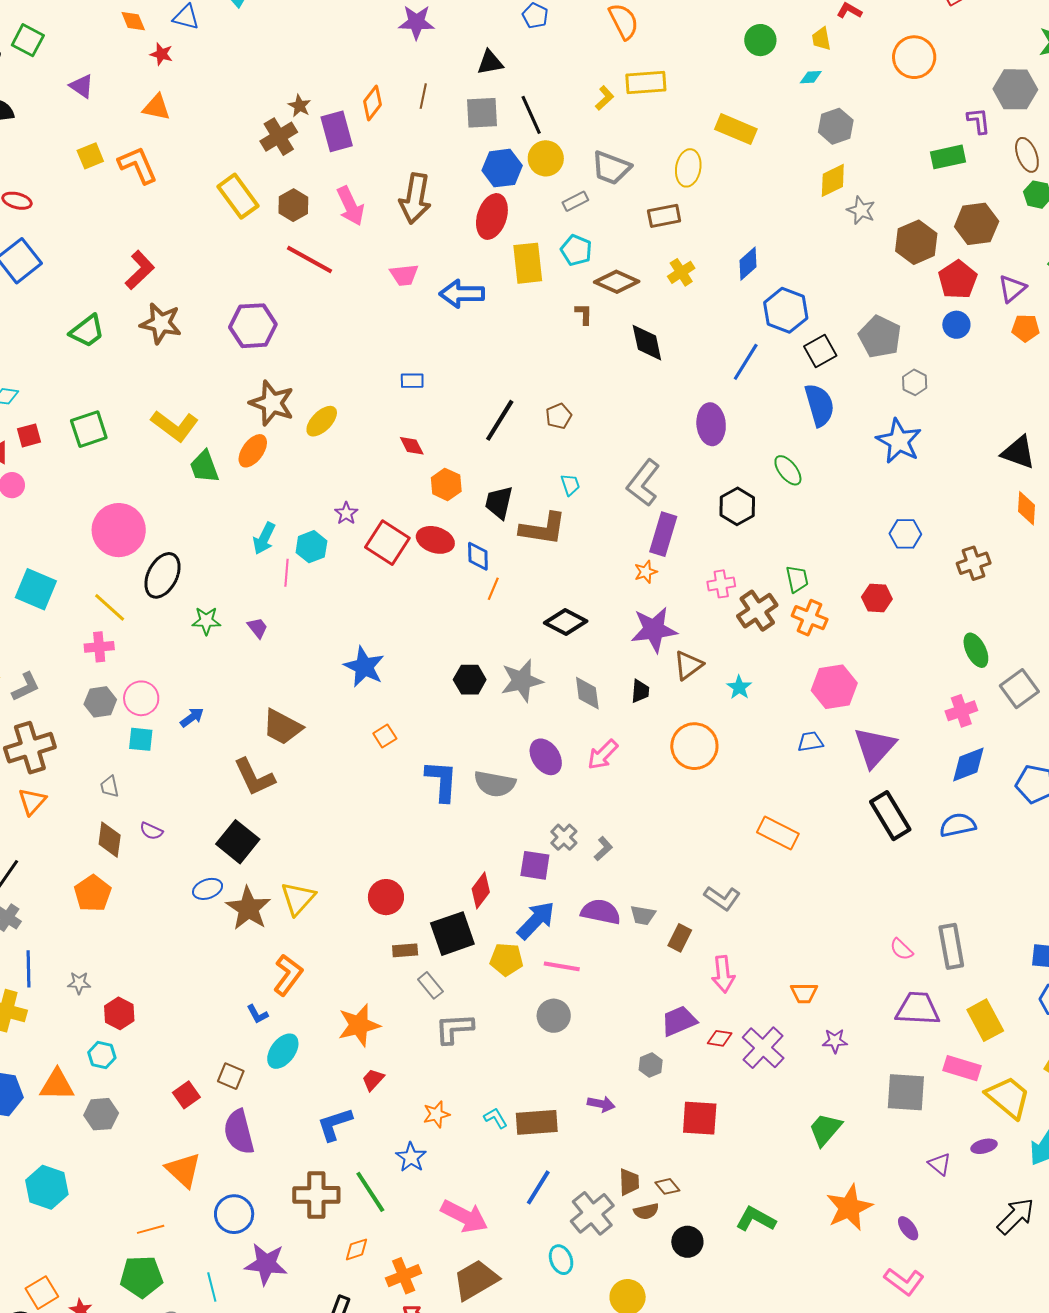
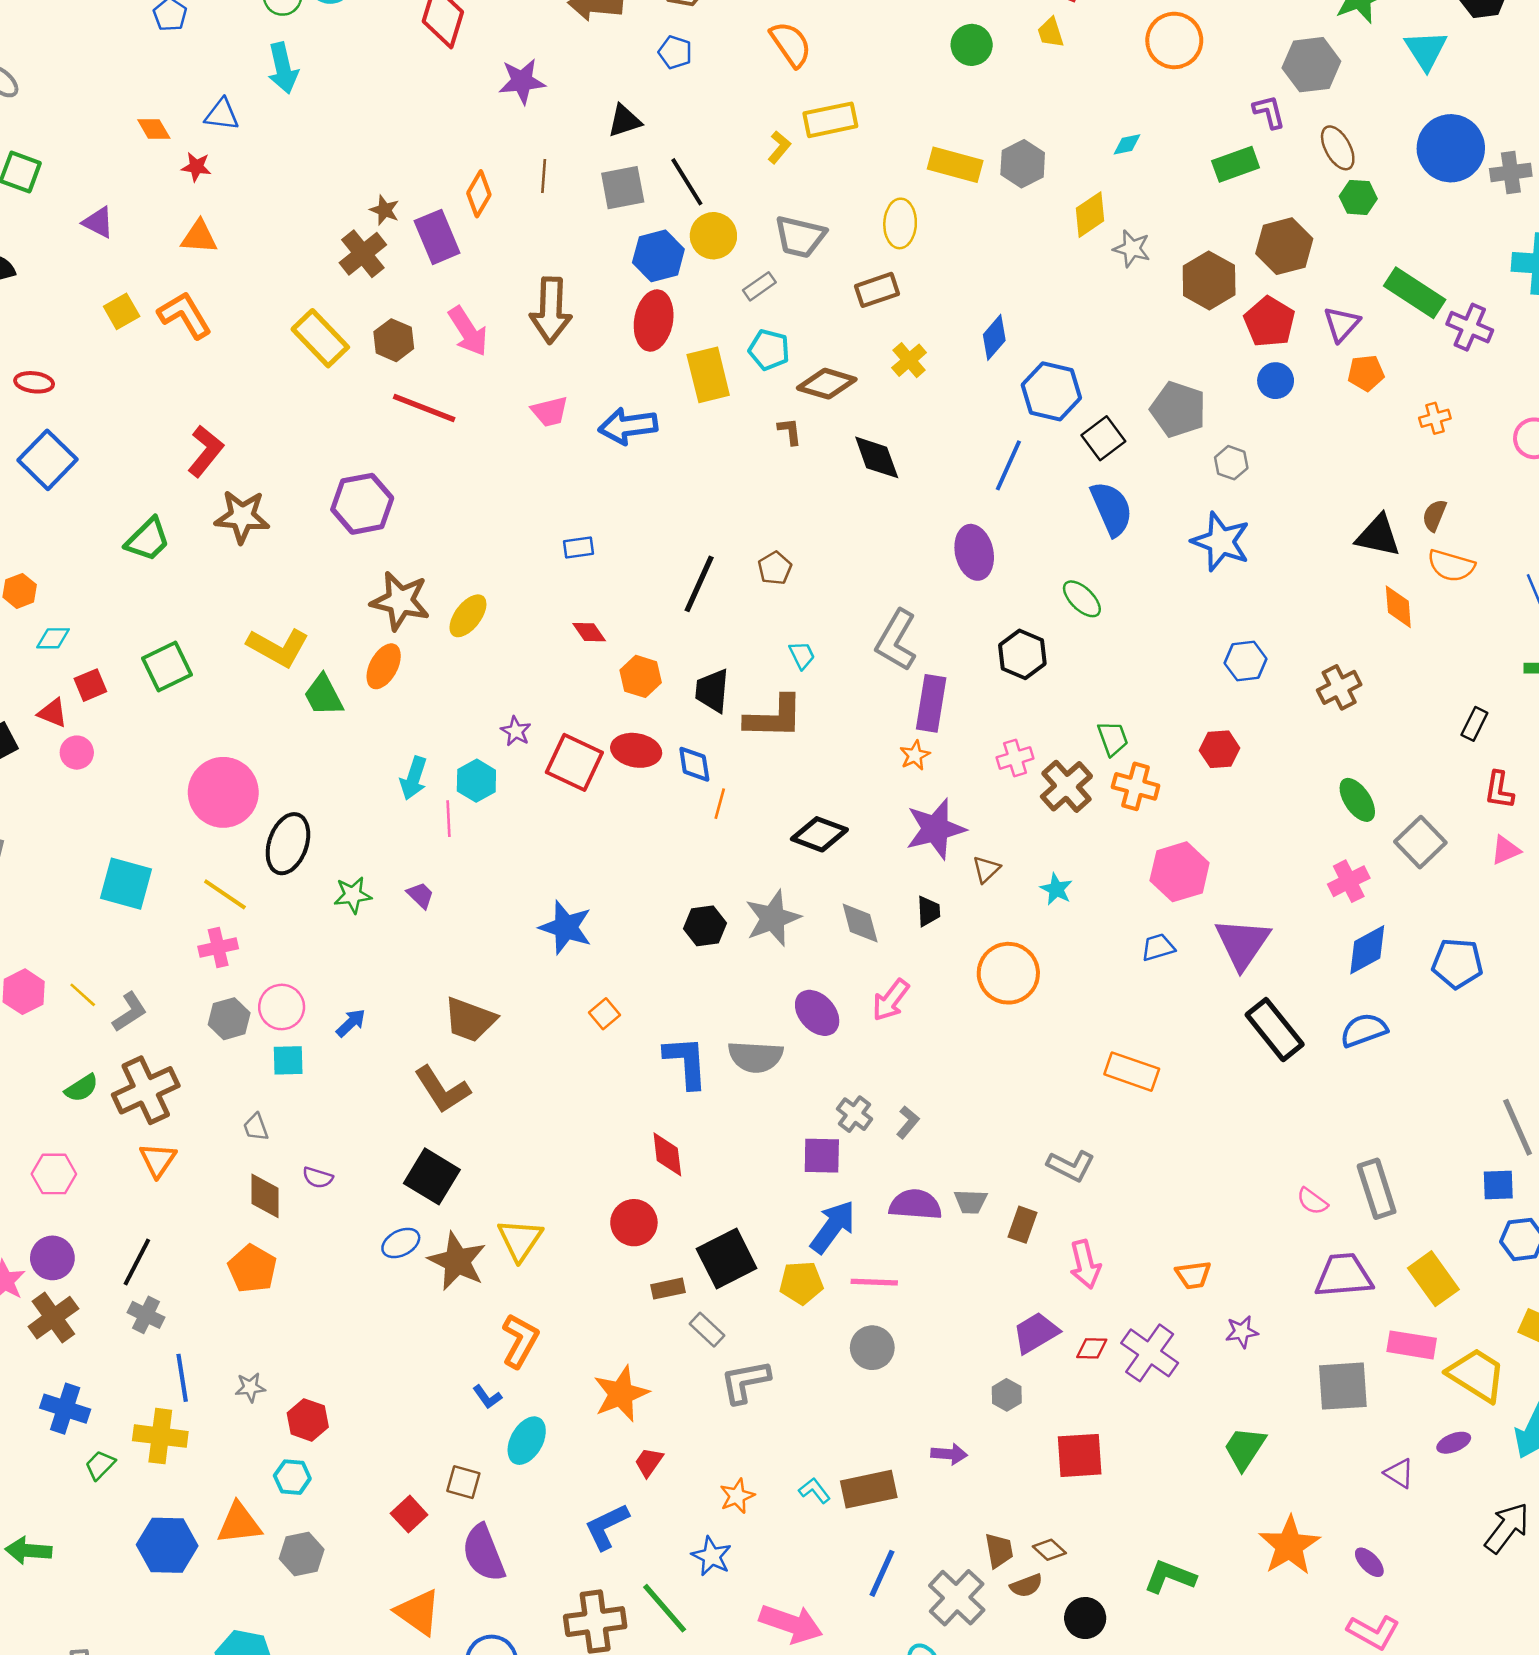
cyan diamond: (811, 77) -> (1127, 144), moved
gray hexagon: (836, 126) -> (1023, 164), moved
brown triangle: (688, 665) -> (986, 869), size x0.7
red diamond: (481, 890) -> (667, 1154), moved, turned -36

